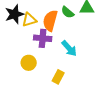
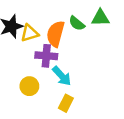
cyan arrow: (69, 48) -> (62, 76), moved

